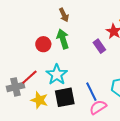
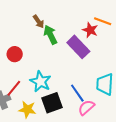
green arrow: (63, 39) -> (50, 35), moved
red circle: (43, 44) -> (15, 54), moved
purple rectangle: (99, 46) -> (78, 47), size x1.6

